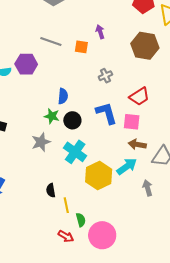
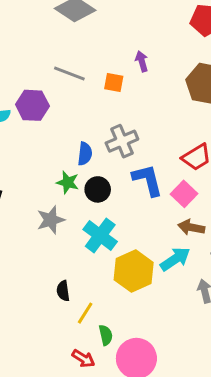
gray cross: (105, 76) -> (122, 141), moved, size x1.5
pink square: (132, 122) -> (184, 194), turned 36
yellow line: (66, 205) -> (85, 313), turned 42

